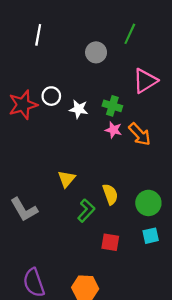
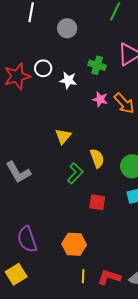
gray circle: (96, 52) -> (67, 28), moved
green cross: (112, 106) -> (97, 65), moved
yellow triangle: (67, 179) -> (63, 136), moved

